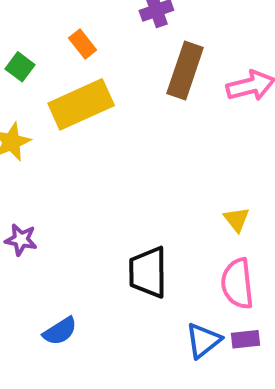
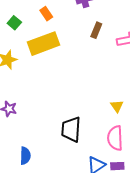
brown rectangle: (185, 71) -> (96, 30), size x0.6
blue semicircle: (60, 331) -> (25, 156), turned -60

